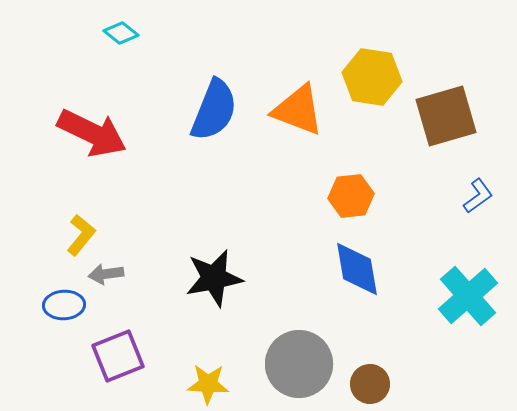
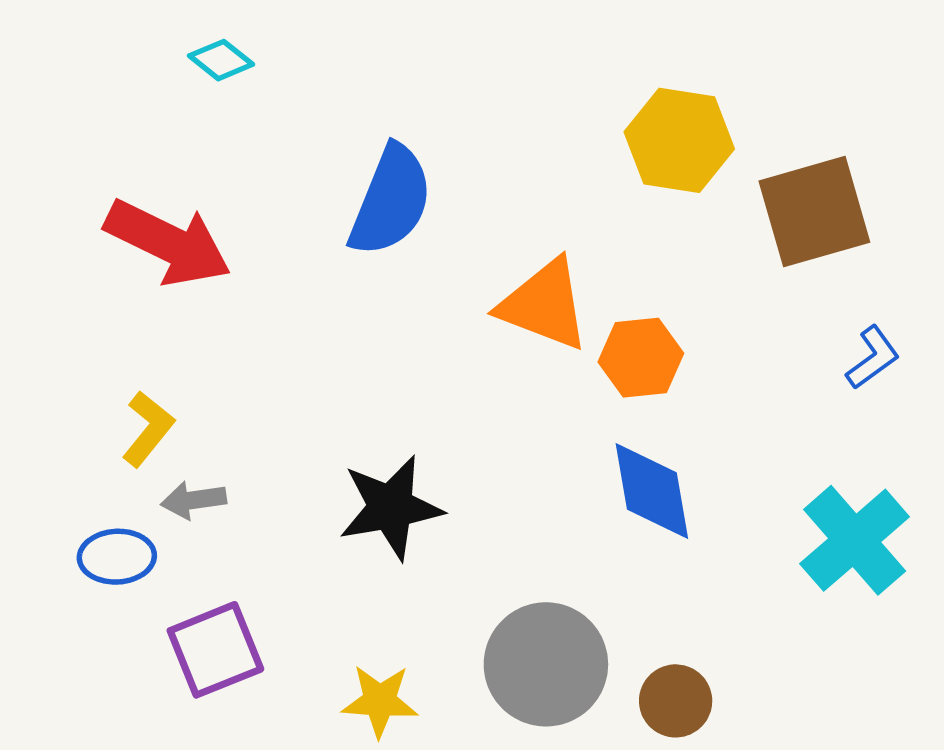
orange triangle: (298, 110) -> (544, 305), moved

